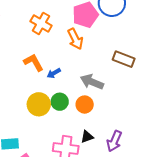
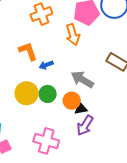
orange cross: (41, 23) -> (41, 14), turned 30
black triangle: (87, 137) -> (81, 108), moved
purple arrow: (114, 141) -> (85, 125), moved

